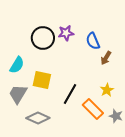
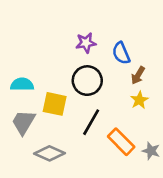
black circle: (43, 38) -> (87, 81), moved
cyan semicircle: (17, 65) -> (22, 84), turned -120
yellow star: (107, 90) -> (139, 100), moved

